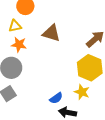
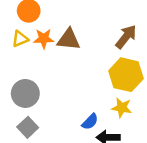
orange star: (19, 45) -> (44, 39), moved

